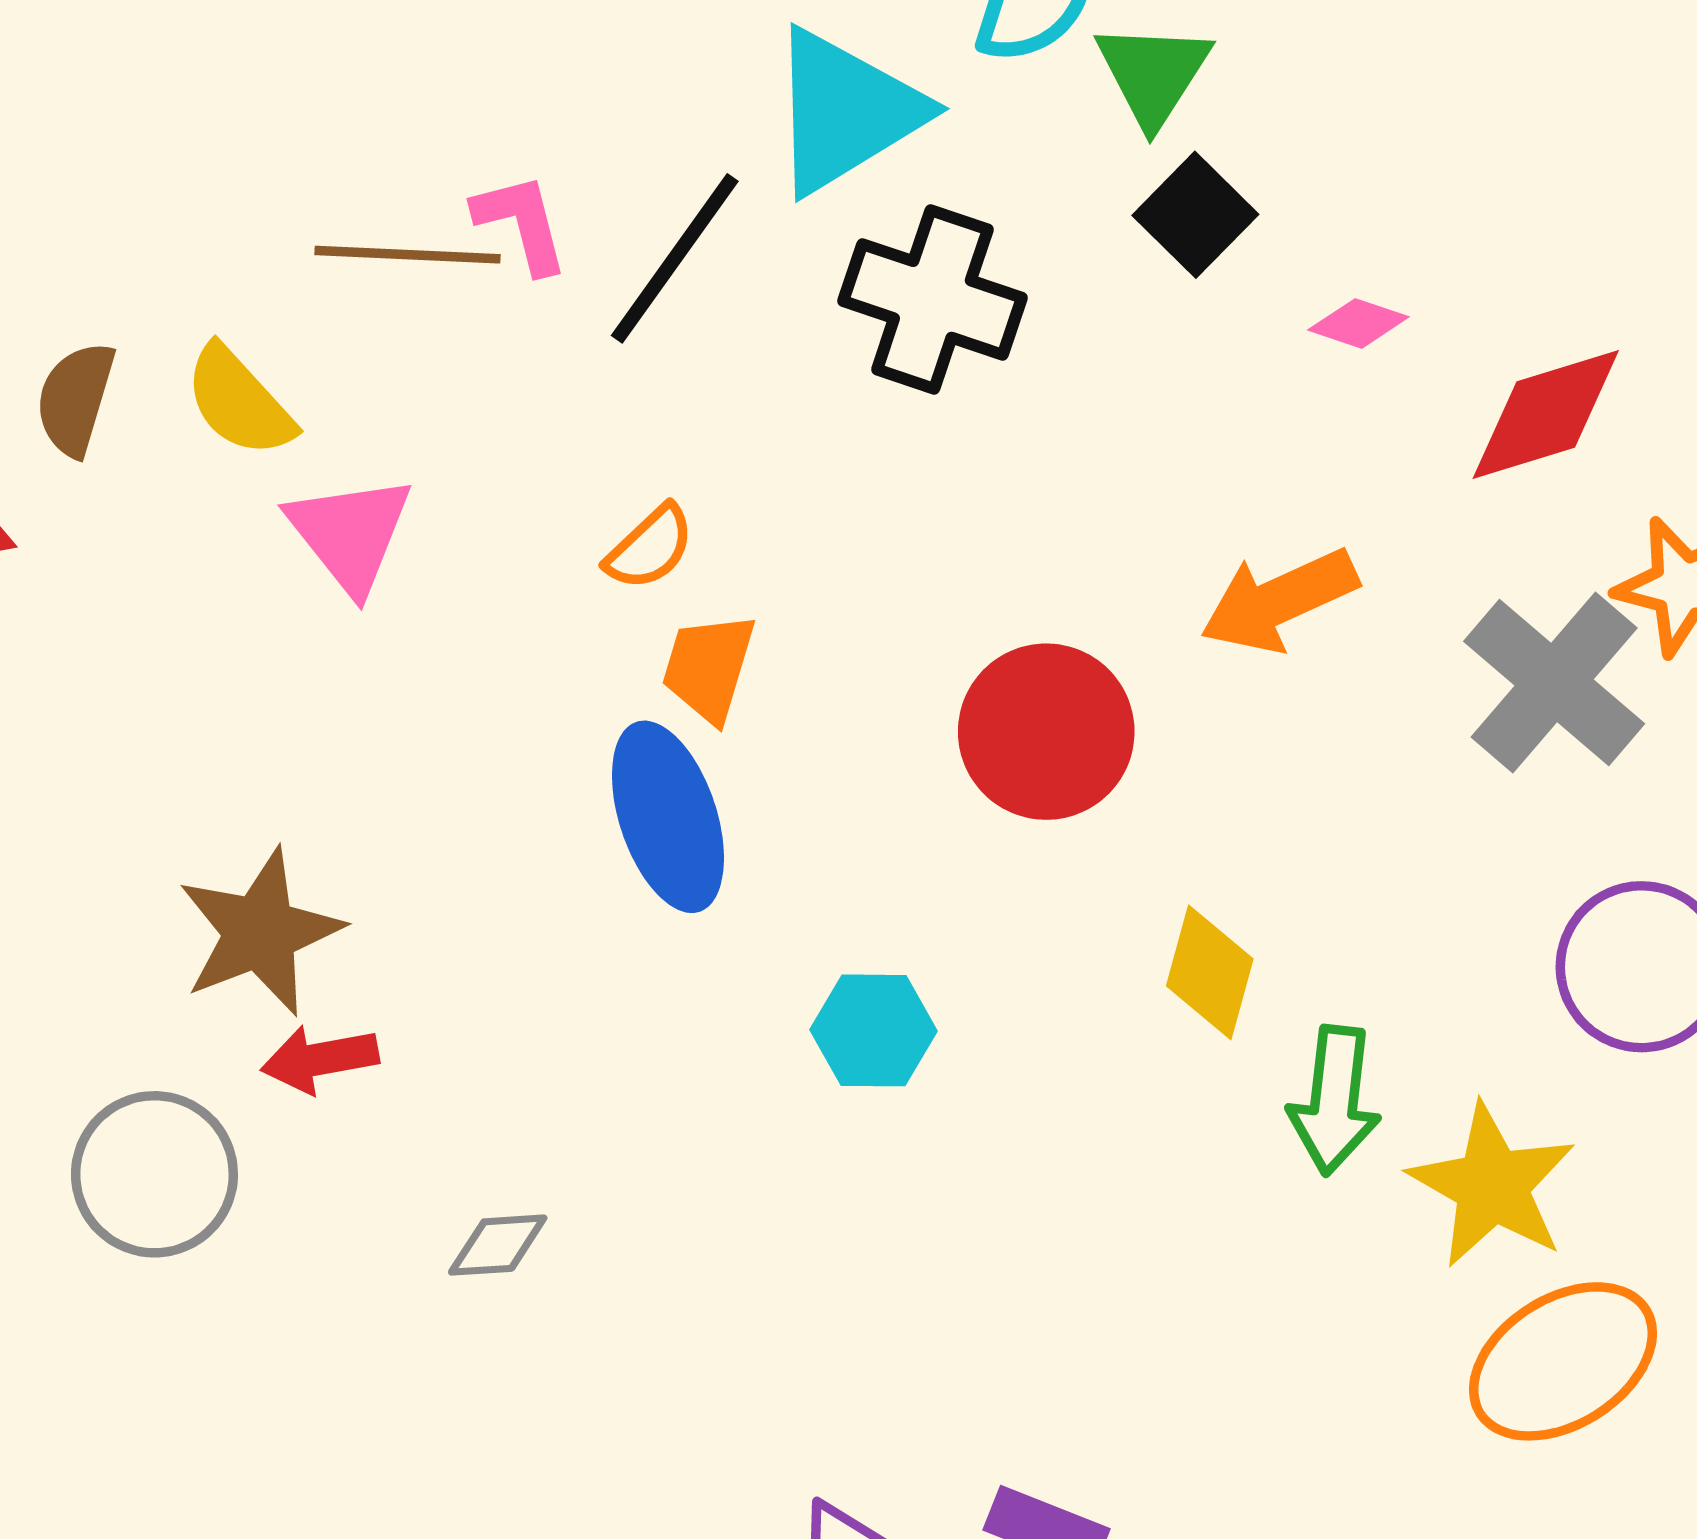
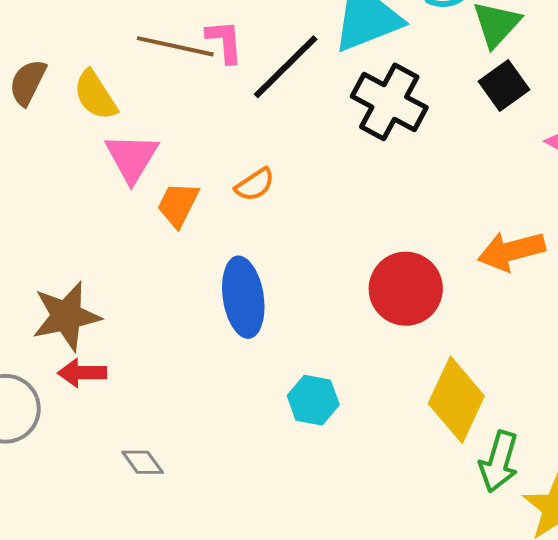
orange trapezoid: (709, 667) -> (178, 205), moved
yellow diamond: (1210, 972) -> (456, 400), size x1.5
gray diamond: (498, 1245) -> (143, 462), turned 48

